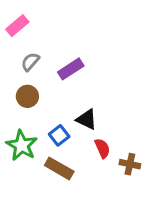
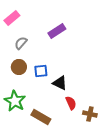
purple rectangle: (71, 69) -> (57, 31), moved
blue square: (59, 135) -> (41, 71), moved, turned 32

